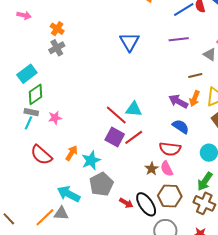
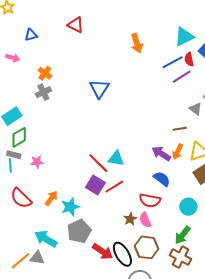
purple line: (179, 39) -> (182, 77), moved, turned -30
blue triangle: (129, 42) -> (99, 89), moved
cyan line: (28, 123) -> (10, 165), turned -32
red arrow: (126, 203) -> (103, 252), size x1.5

